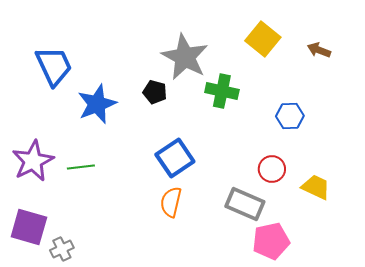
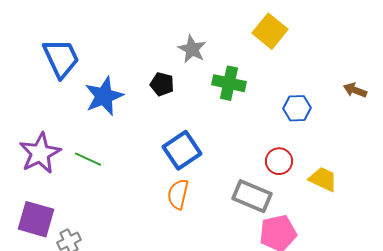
brown arrow: (319, 50) -> (355, 90), moved
gray star: (185, 57) -> (192, 49), size x0.6
green line: (81, 167) -> (88, 159), turned 32

